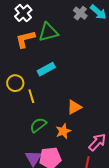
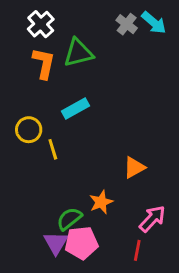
orange L-shape: (25, 39) -> (44, 63), turned 115
orange triangle: (74, 107) -> (134, 167), moved
green semicircle: (38, 125) -> (69, 219), moved

